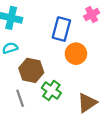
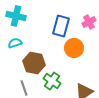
pink cross: (92, 15) -> (89, 22), moved

